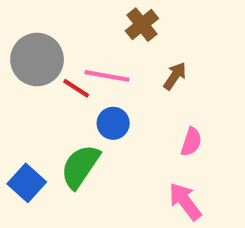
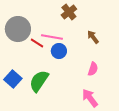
brown arrow: (175, 76) -> (93, 37), moved, turned -72
blue circle: (113, 123) -> (59, 51), moved
blue square: (27, 183) -> (13, 79), moved

